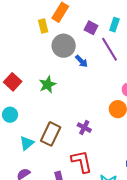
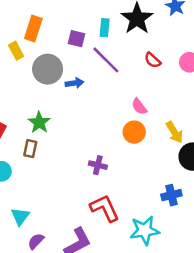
blue arrow: (81, 61) -> (74, 83), turned -40
brown rectangle: (51, 134) -> (30, 149), moved, size x0.6
cyan triangle: (27, 143) -> (20, 216), moved

